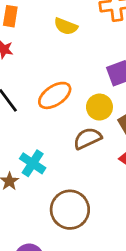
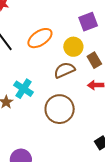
brown circle: (70, 210) -> (60, 109), moved

